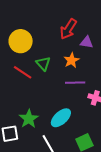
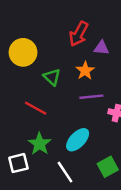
red line: (23, 72) -> (36, 108), moved

